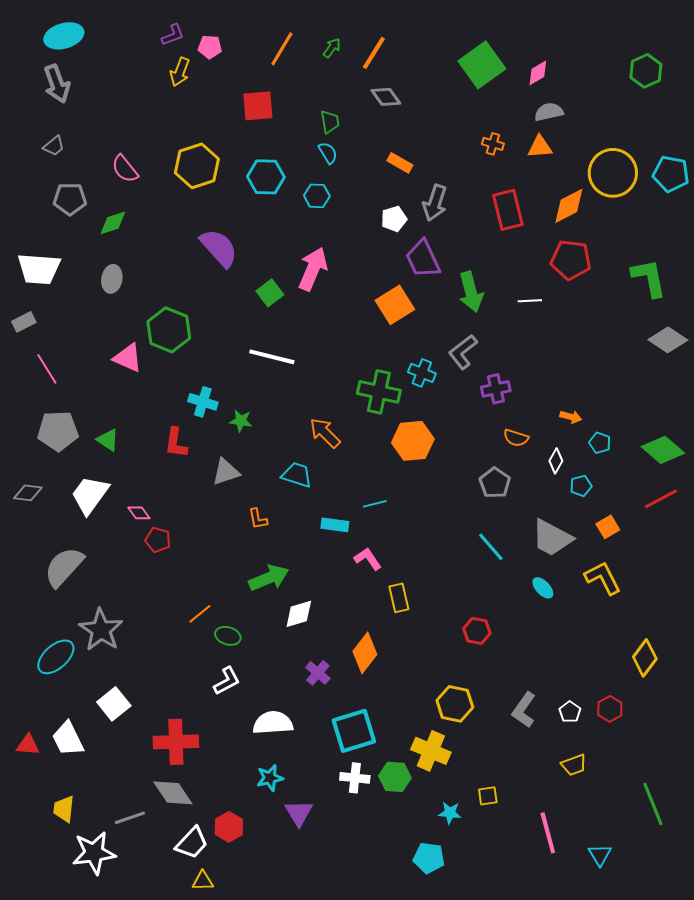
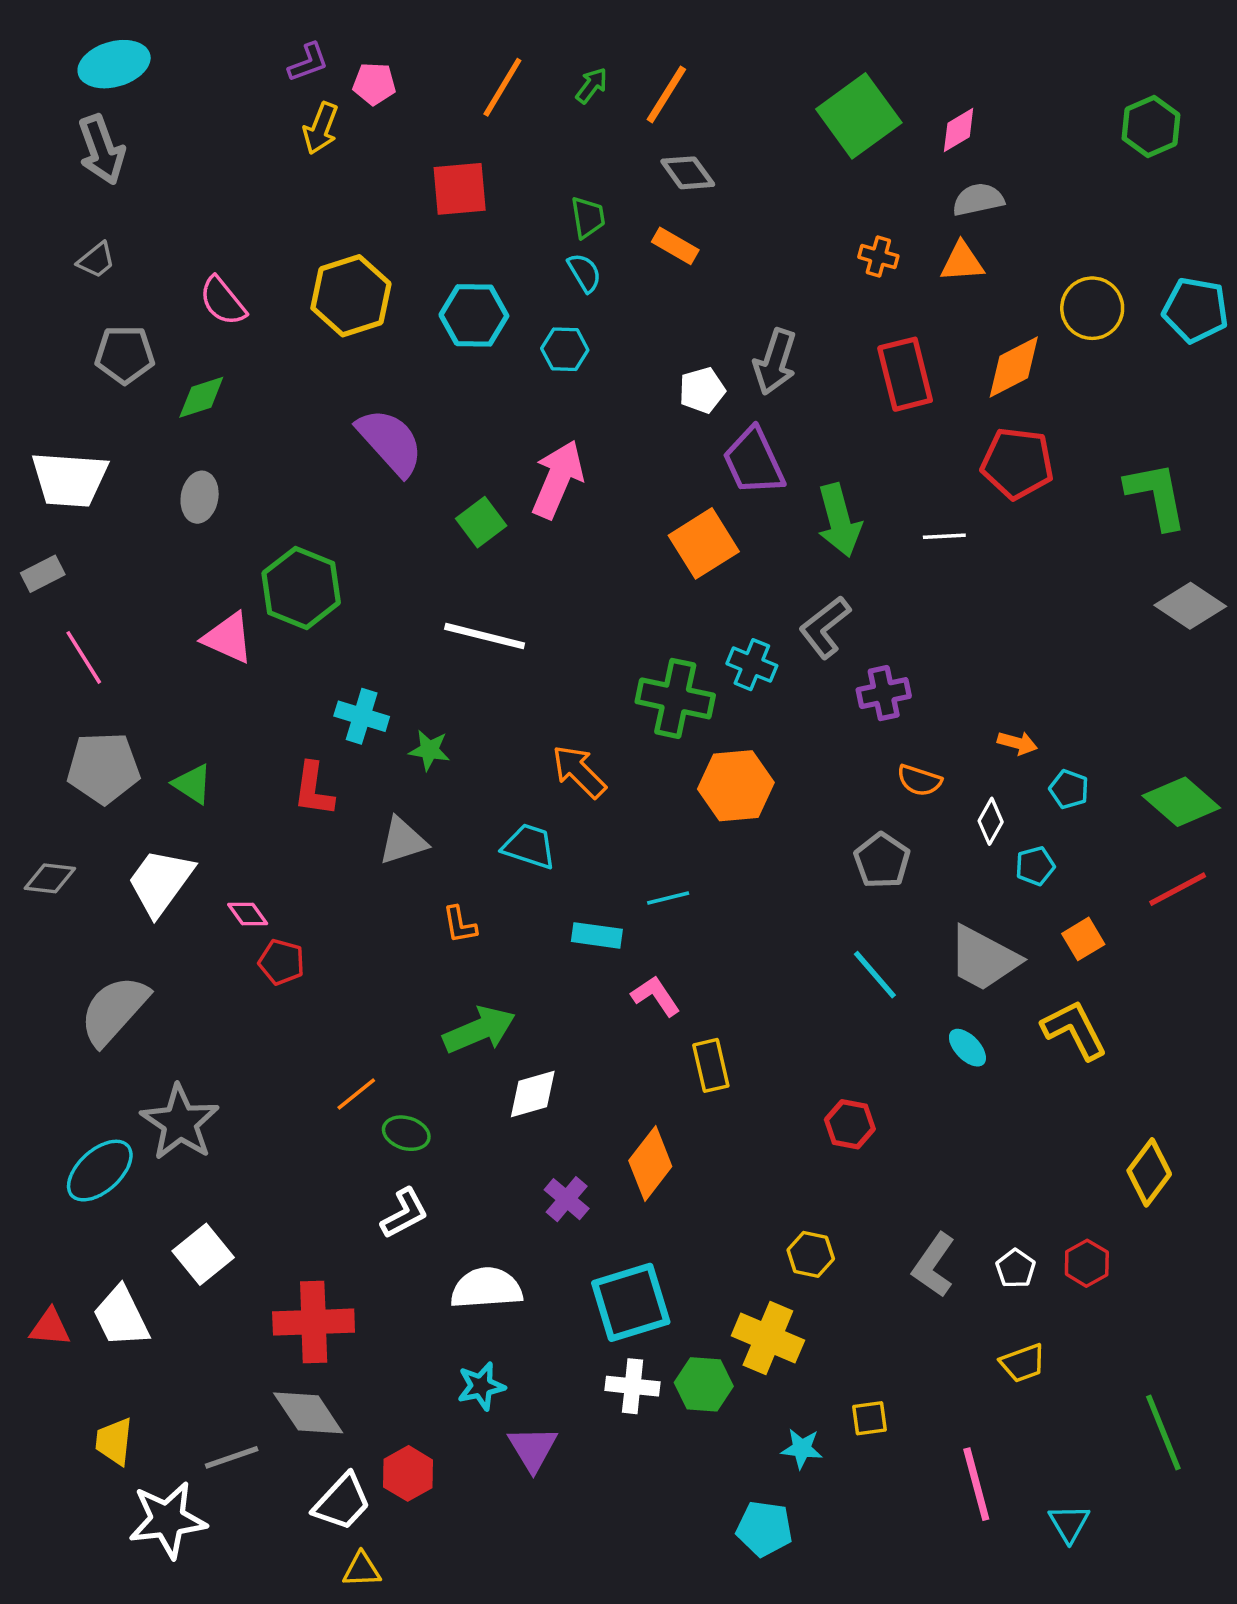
orange rectangle: (400, 163) -> (675, 246), moved
yellow circle: (613, 173) -> (1092, 308), size x0.7
yellow hexagon: (455, 704) -> (811, 1254), size x0.7

